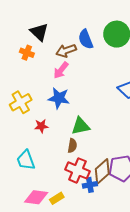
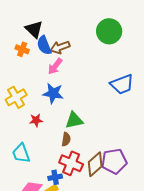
blue semicircle: (86, 39) -> (44, 45), moved
blue cross: (90, 185) -> (55, 177), moved

